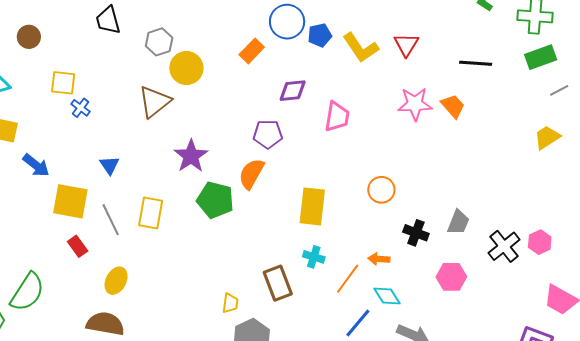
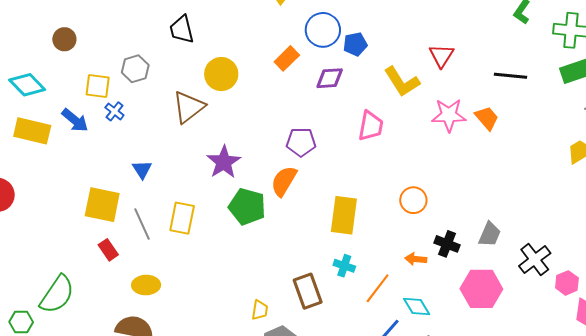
black trapezoid: (108, 20) -> (182, 29), moved
gray hexagon: (159, 42) -> (135, 69), moved
yellow L-shape: (361, 48) -> (402, 82), moved
purple diamond: (293, 91) -> (330, 78), moved
blue arrow: (36, 165) -> (75, 120), moved
pink hexagon: (540, 242) -> (567, 283), moved
orange arrow: (379, 259) -> (416, 259), moved
pink hexagon: (451, 277) -> (481, 289), size x1.4
yellow ellipse: (116, 281) -> (146, 285), turned 60

